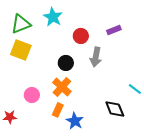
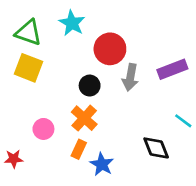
green triangle: (21, 24) -> (29, 33), turned 40
purple rectangle: (114, 30) -> (172, 69), moved, size x1.5
red circle: (81, 36) -> (110, 49), size x1.5

